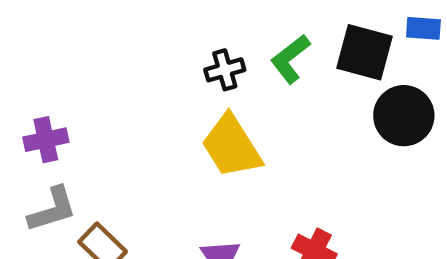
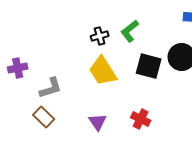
black square: (365, 52) -> (149, 66), moved
gray L-shape: (52, 210) -> (51, 88), moved

